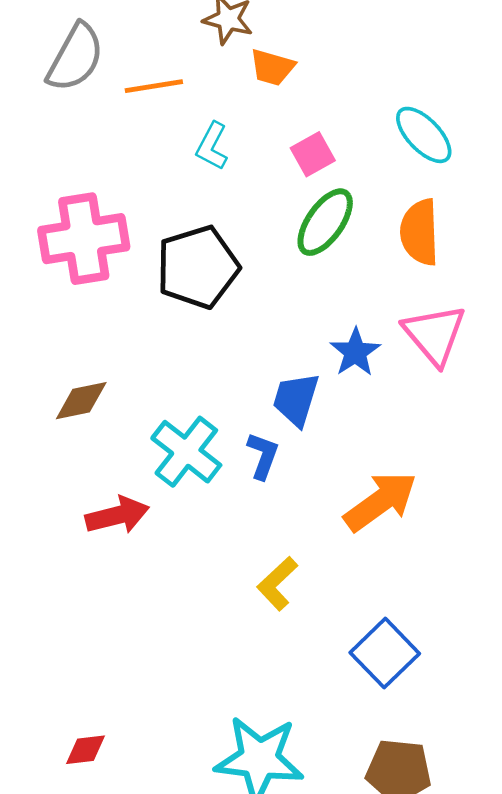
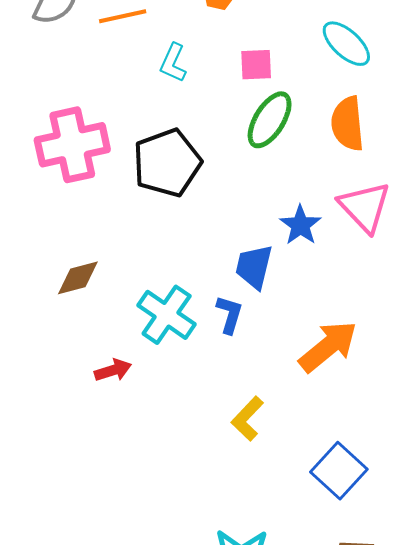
pink square: (313, 154) -> (256, 65), turned 30
red arrow: (117, 515) -> (113, 370), size x0.7

